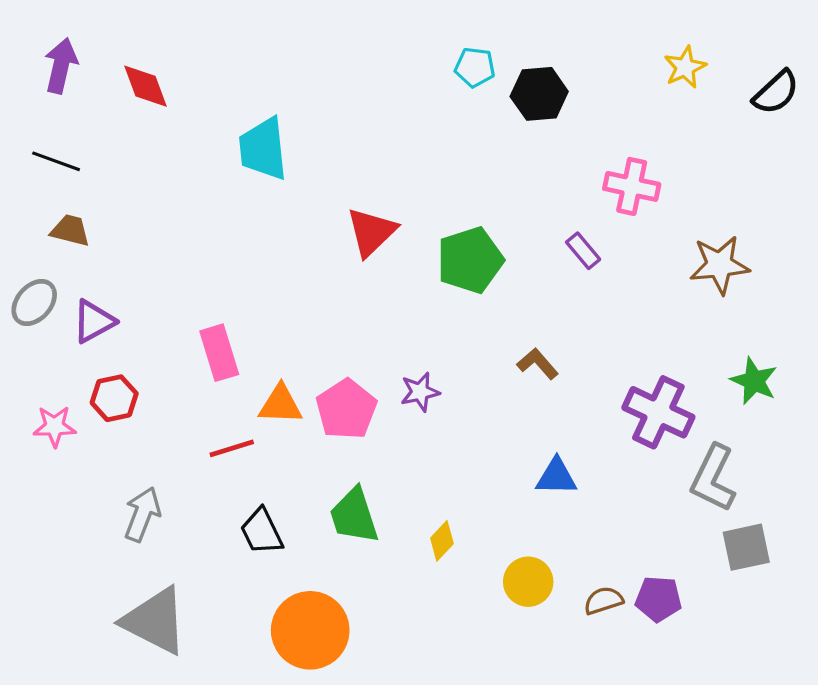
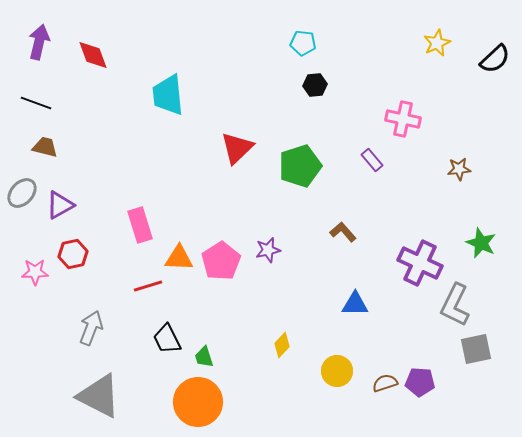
black hexagon: (539, 94) -> (315, 85), moved, size x0.7
brown star: (720, 265) -> (459, 169), size x0.6
green trapezoid: (354, 516) -> (204, 357), moved, size x0.6

